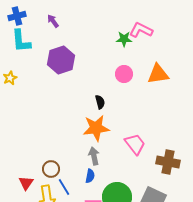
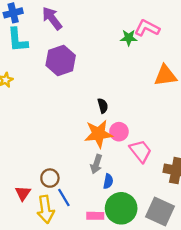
purple arrow: (53, 21) -> (52, 18), size x1.6
pink circle: (124, 74) -> (119, 132), moved
gray arrow: (94, 156) -> (96, 164), turned -150
blue semicircle: (90, 176) -> (108, 181), moved

